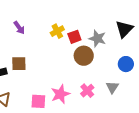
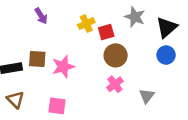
gray star: (97, 38) -> (135, 17), moved
blue circle: (126, 64) -> (166, 55), moved
pink cross: (87, 91) -> (115, 84), moved
pink star: (60, 94) -> (63, 67), moved

